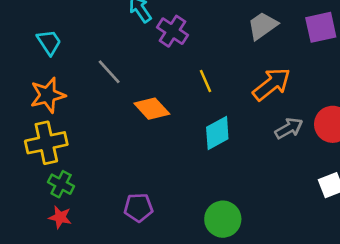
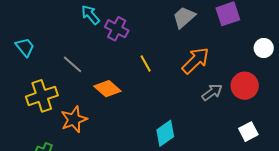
orange star: (48, 95) -> (74, 119), moved
cyan diamond: (217, 133) -> (165, 133), moved
yellow cross: (46, 143) -> (42, 96), moved

